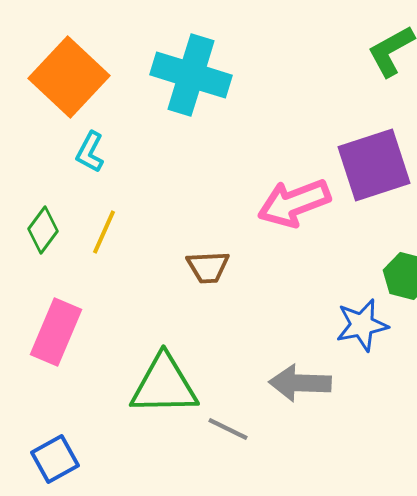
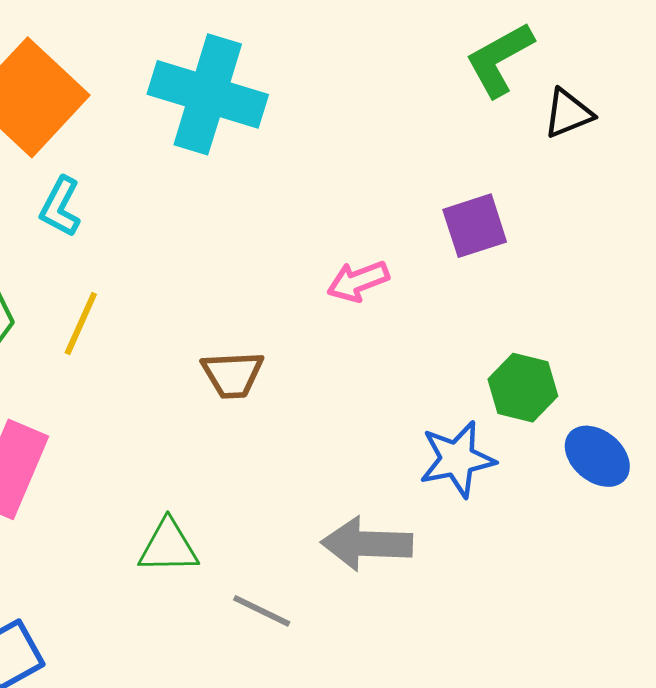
purple square: (374, 165) -> (475, 226), size x0.6
pink arrow: (294, 203) -> (358, 281), size x0.6
green triangle: (164, 385) -> (168, 547), size x0.6

